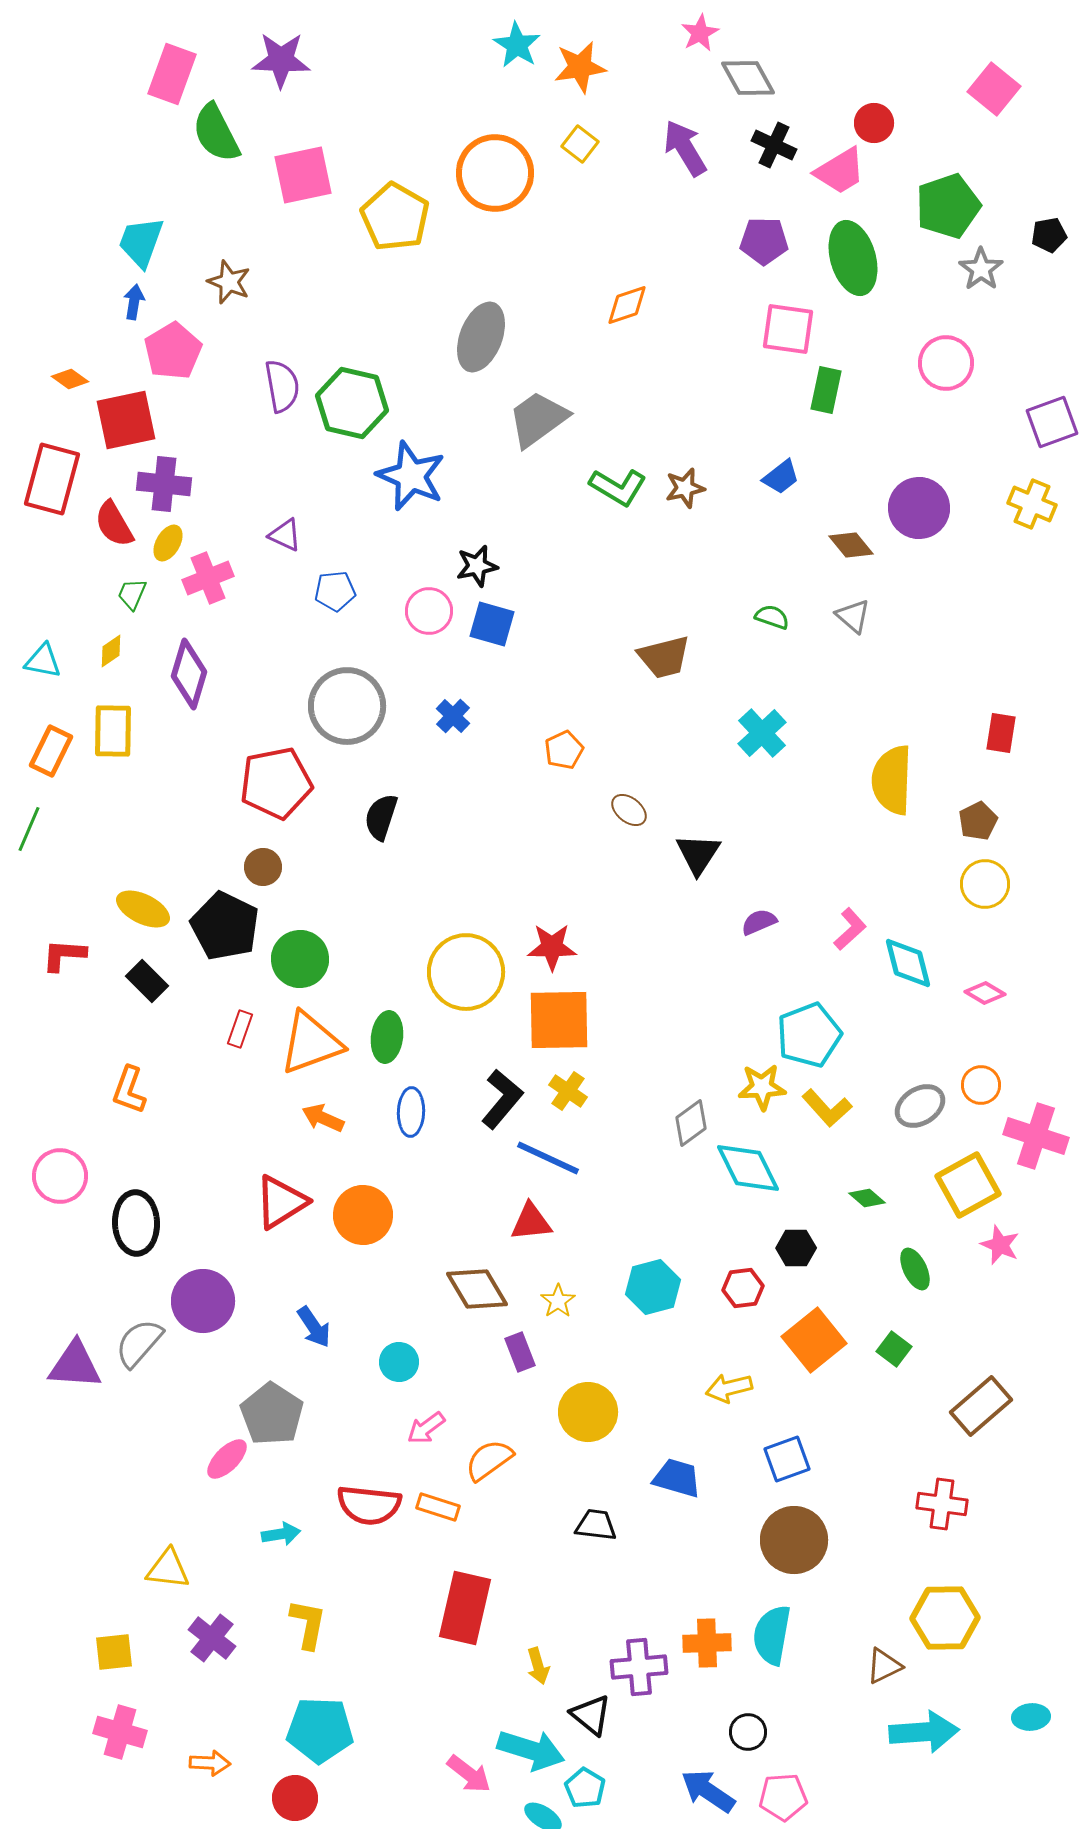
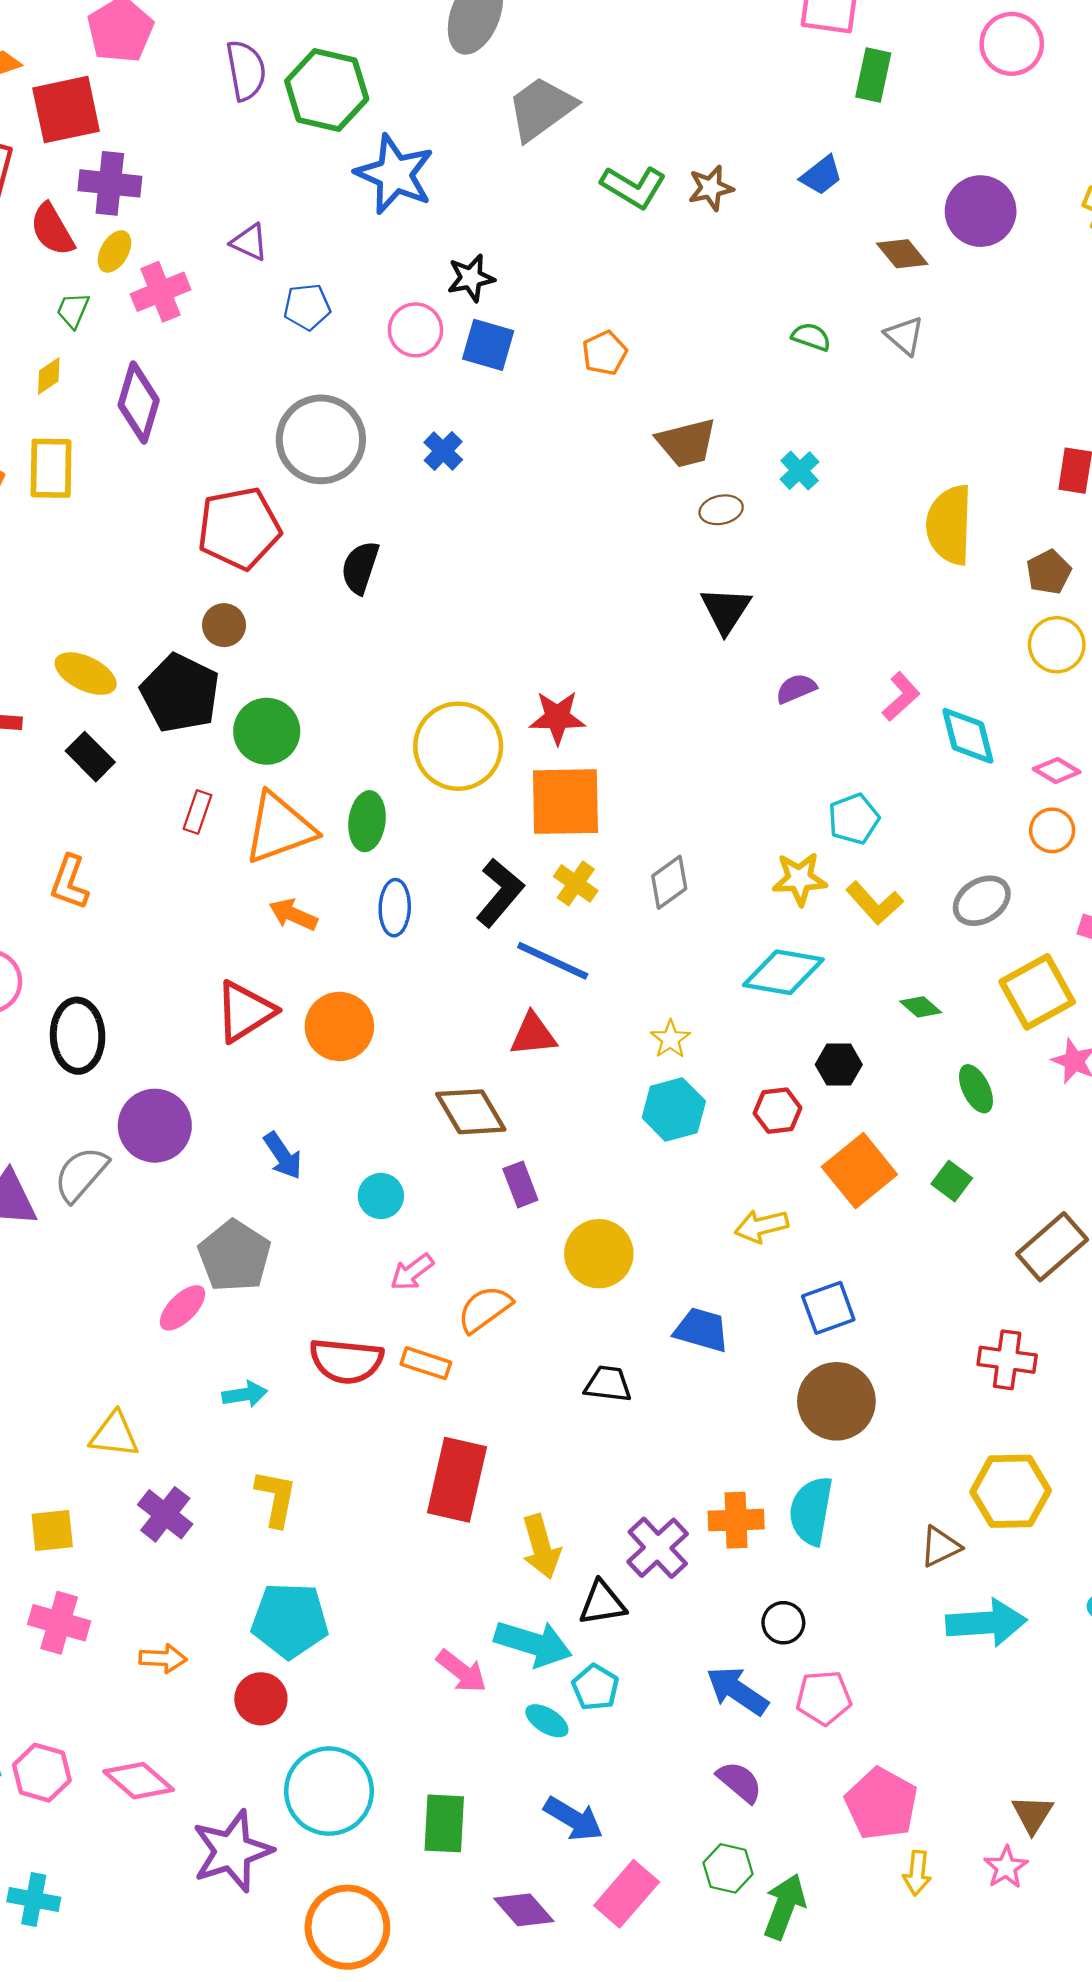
brown trapezoid: (664, 657) -> (686, 443), moved
cyan cross: (762, 733) -> (800, 471), size x0.7
orange pentagon: (564, 750) -> (605, 353), moved
brown ellipse: (629, 810) -> (721, 510), moved, turned -51
cyan pentagon: (809, 1035) -> (854, 819), size x0.7
orange circle: (981, 1085) -> (1052, 830), moved
gray diamond: (691, 1123) -> (669, 882), moved
cyan diamond: (748, 1168) -> (783, 972), turned -54
yellow star: (558, 1301) -> (670, 1039), moved
yellow arrow: (538, 1666) -> (541, 1547), size x1.5
purple cross: (639, 1667) -> (658, 1548), turned -38
black triangle: (591, 1715) -> (602, 1603), turned -48

